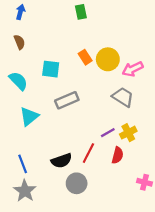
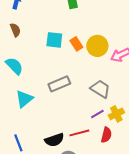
cyan square: (51, 69) -> (54, 40), moved
gray trapezoid: (123, 97) -> (100, 89), moved
red line: (88, 153) -> (79, 133), turned 48

